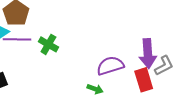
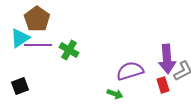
red rectangle: (144, 80) -> (163, 85), size x0.7

